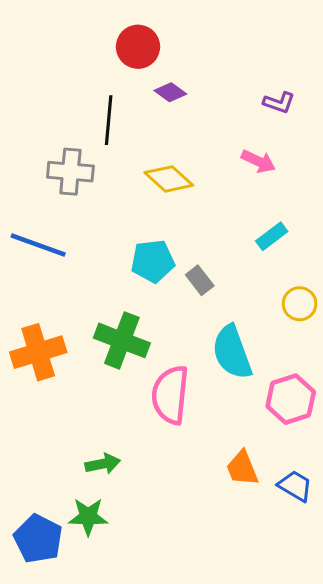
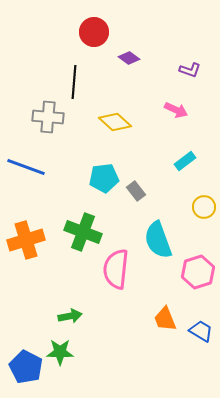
purple diamond: (170, 92) -> (129, 58), moved

